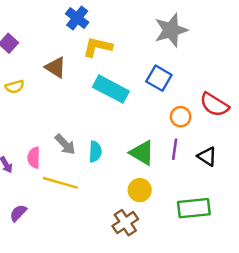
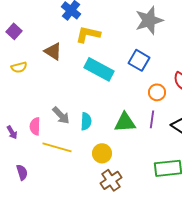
green triangle: (142, 153) -> (125, 122), turned -35
yellow circle: (140, 190) -> (102, 153), moved
purple semicircle: (18, 213) -> (22, 172), turned 119

